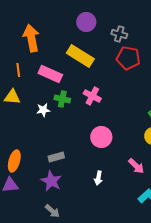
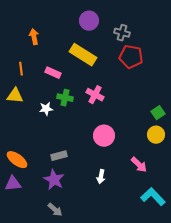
orange arrow: (31, 38) -> (34, 37), size x0.6
pink rectangle: (50, 74) -> (53, 73), size x0.7
orange ellipse: (14, 161) -> (17, 160), turned -70

